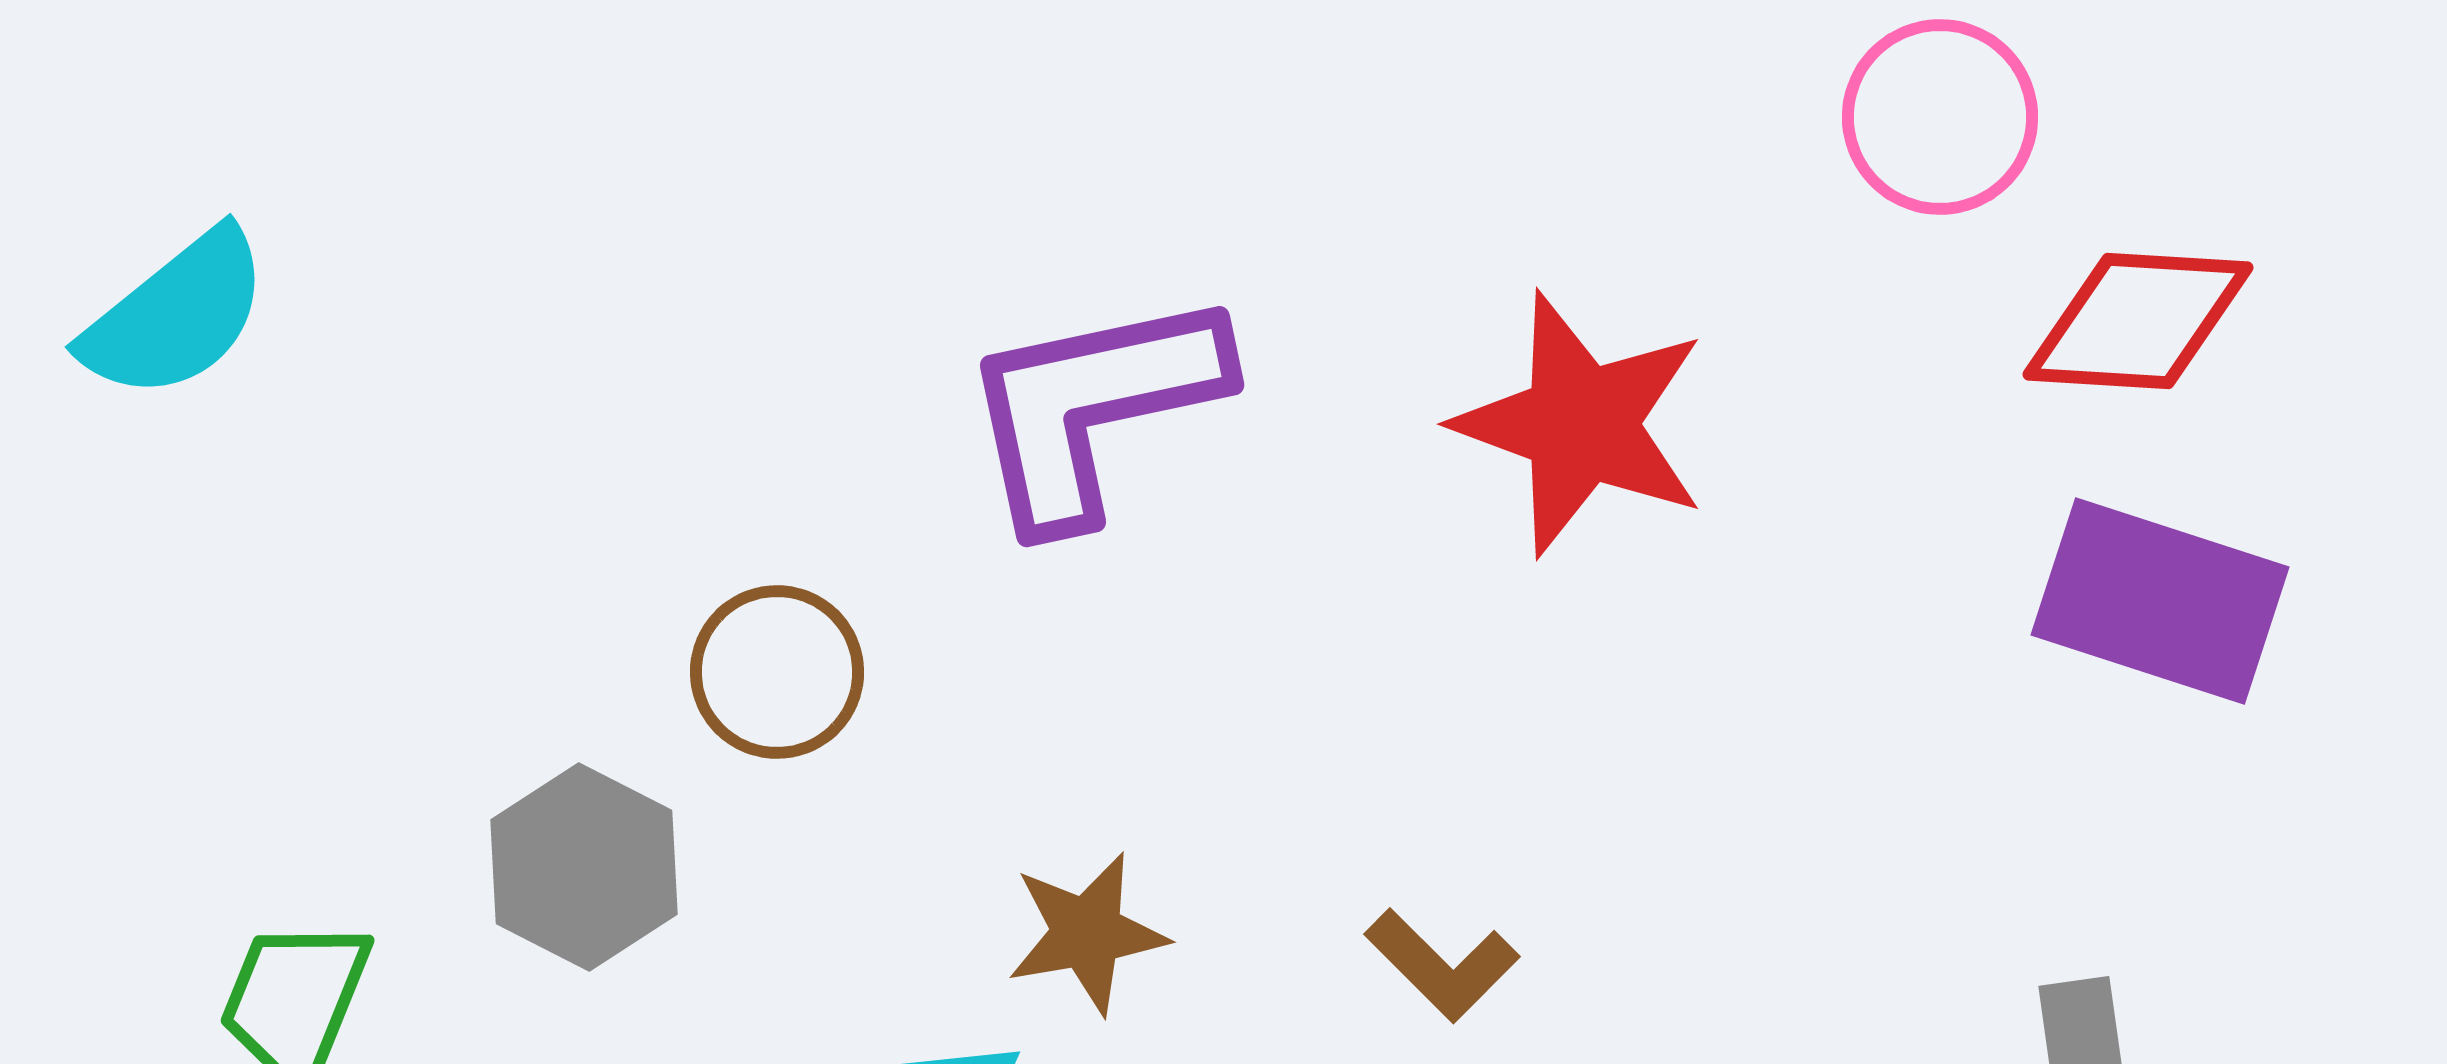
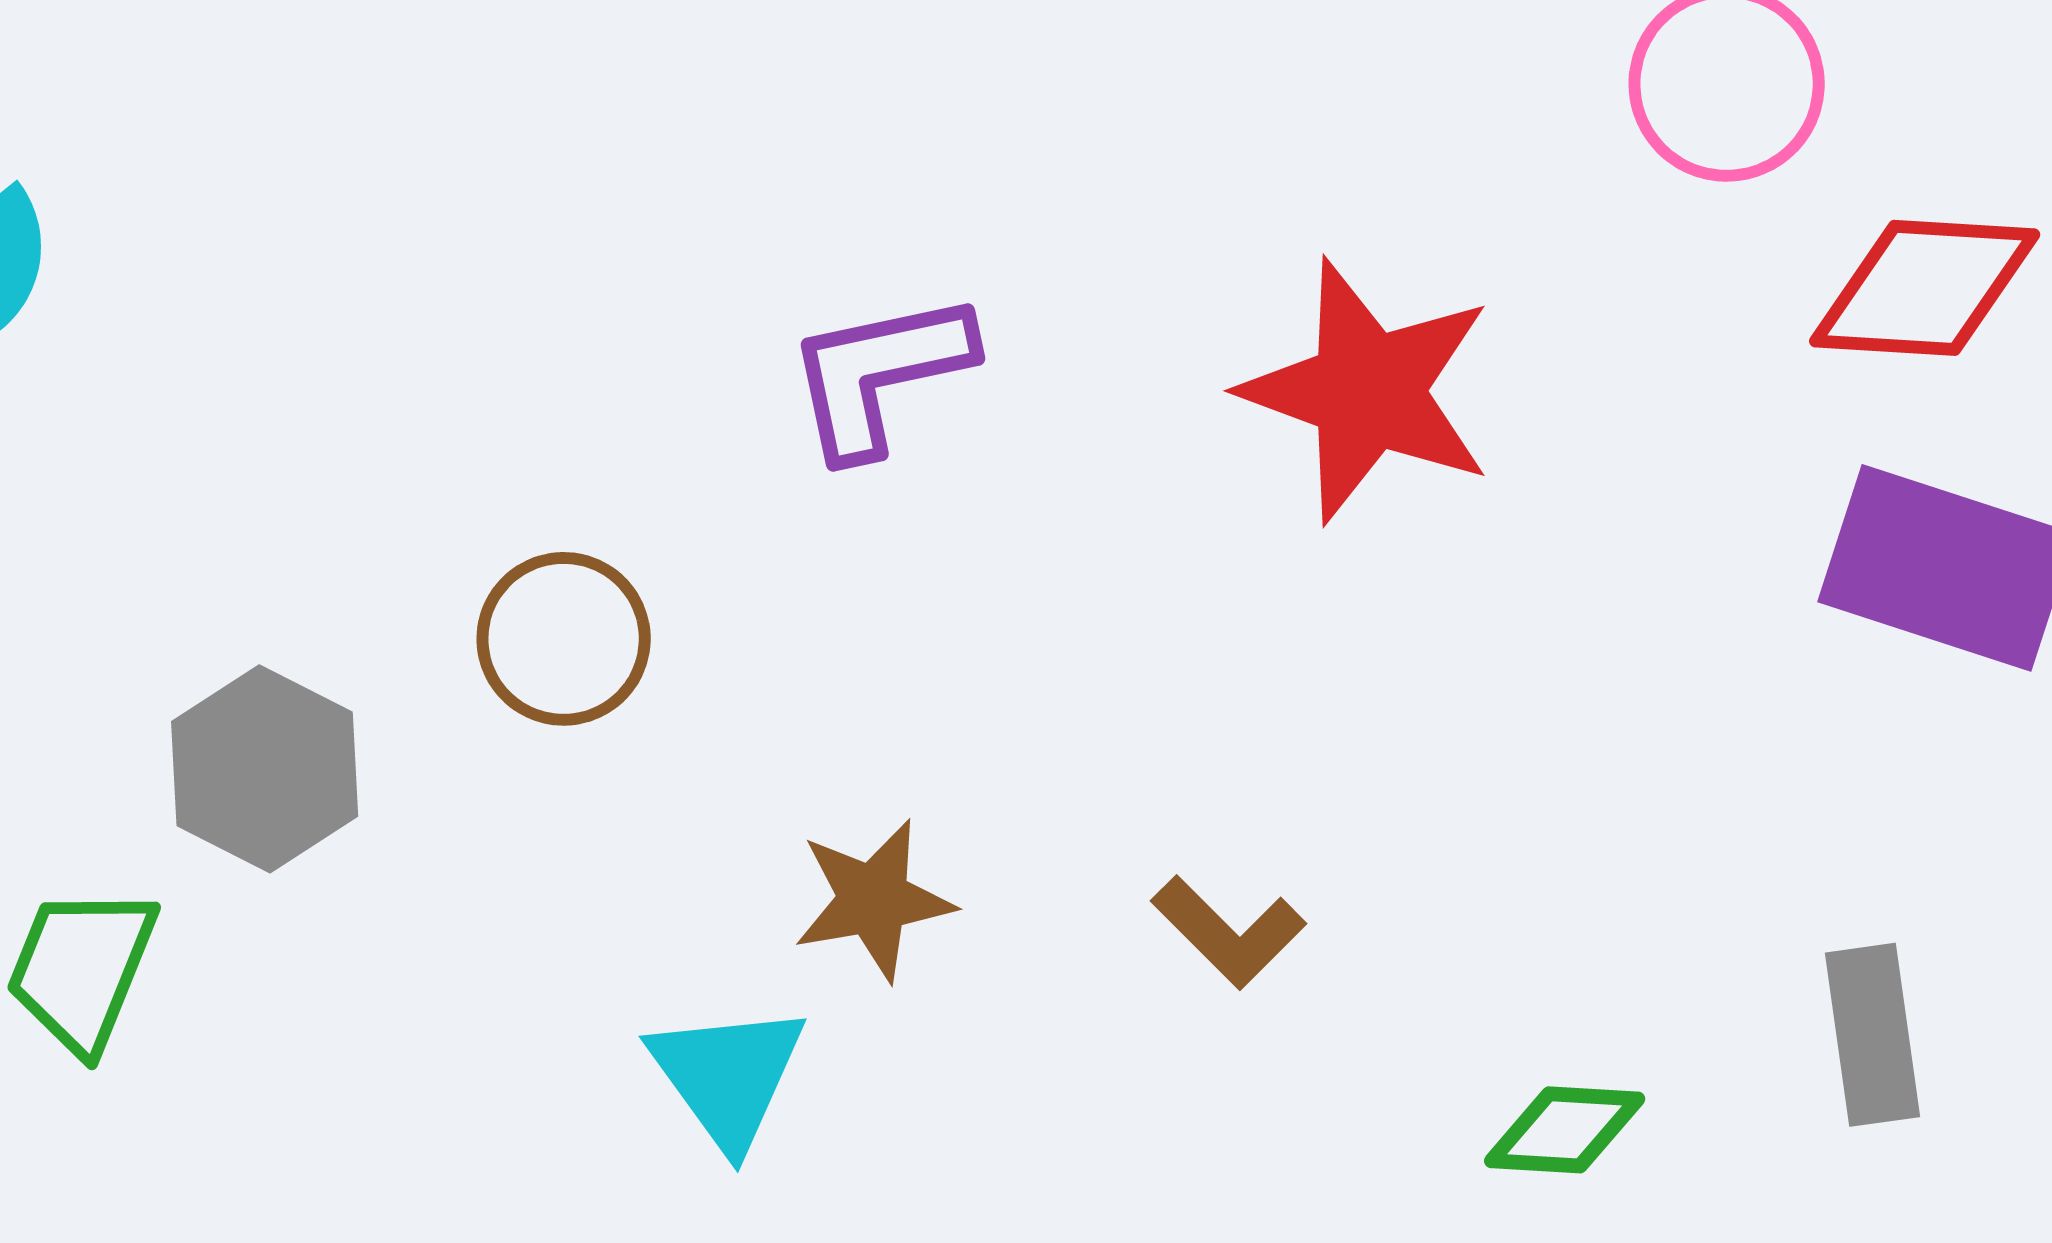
purple L-shape: (1093, 407) -> (880, 374), size x0.7
gray hexagon: (584, 867) -> (265, 769), moved

